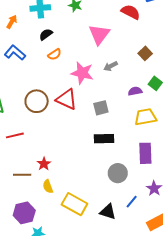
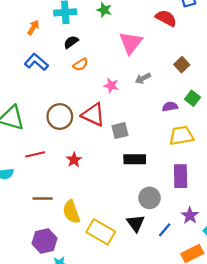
pink star: (82, 73) -> (111, 86), size x0.6
gray square: (101, 108) -> (120, 131), moved
red star: (44, 164) -> (74, 160), moved
yellow semicircle: (48, 186) -> (71, 212), size x1.5
black triangle: (108, 212) -> (136, 223), moved, turned 36

